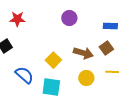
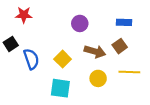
purple circle: (69, 18) -> (80, 23), moved
blue semicircle: (24, 75) -> (31, 59), moved, turned 30

